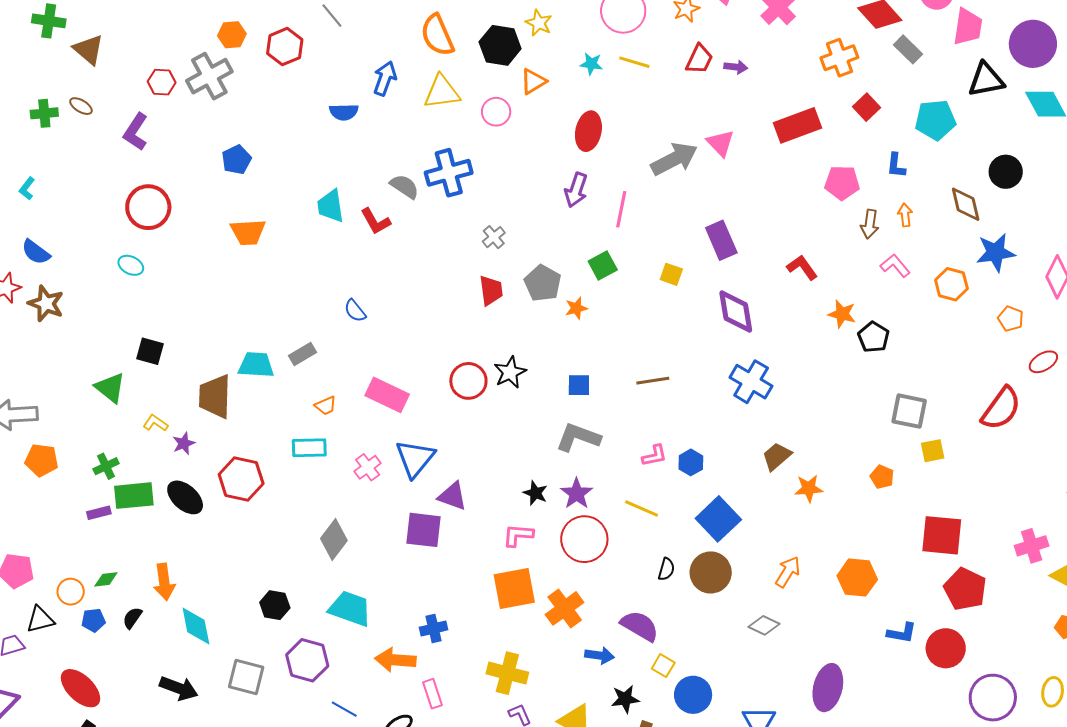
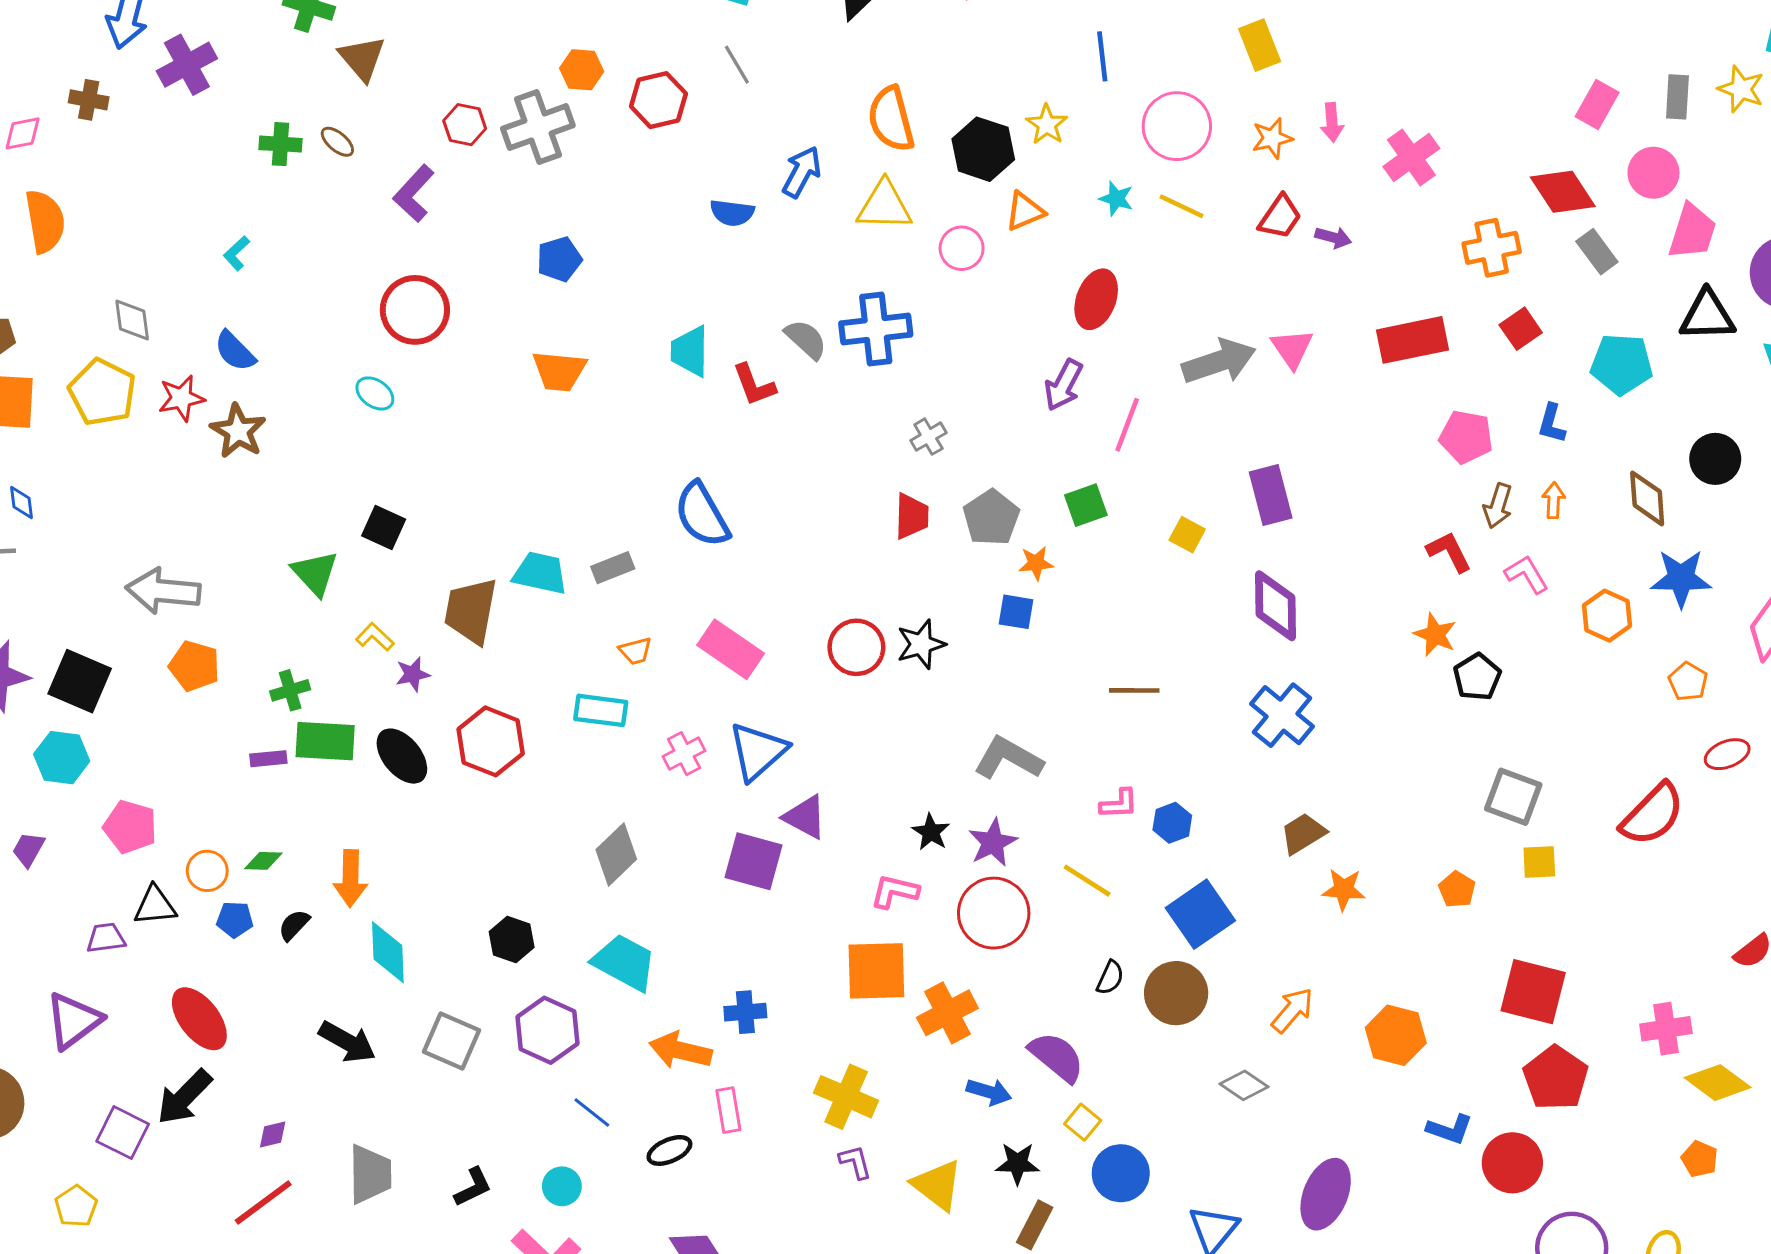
red L-shape: (802, 267) -> (1449, 552), moved
blue semicircle: (355, 311) -> (702, 515), size x1.8
blue square: (579, 385) -> (1016, 612), moved

